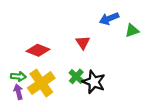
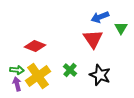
green triangle: (132, 31) -> (121, 28), turned -40
red triangle: (83, 43) -> (93, 39), moved, size x1.5
black star: (94, 82) -> (100, 75), moved

